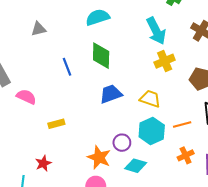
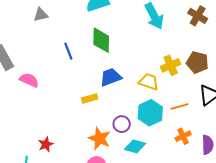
yellow cross: (165, 61) -> (171, 65), moved
yellow rectangle: (56, 124) -> (90, 98), moved

